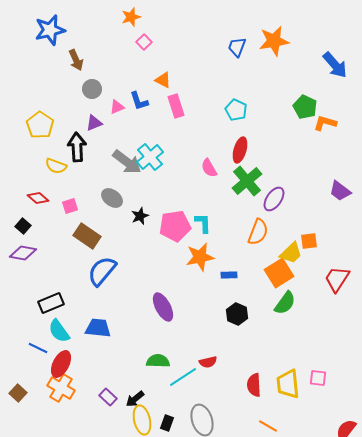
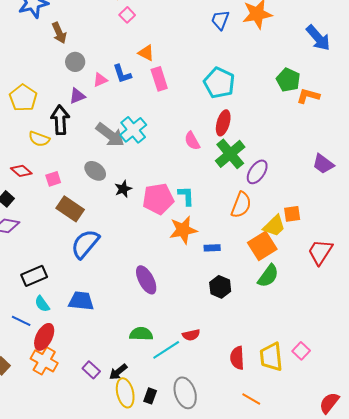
cyan pentagon: (236, 110) -> (219, 83), size x1.4
cyan semicircle: (59, 331) -> (42, 304), size x0.7
pink square: (318, 378) -> (301, 351), turned 36

